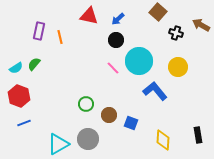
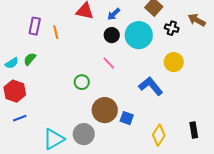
cyan circle: (139, 61) -> (139, 35), moved
green circle: (86, 104) -> (82, 82), moved
brown circle: (109, 115) -> (105, 110), size x1.6
yellow diamond: (163, 140) -> (159, 135), turned 30

